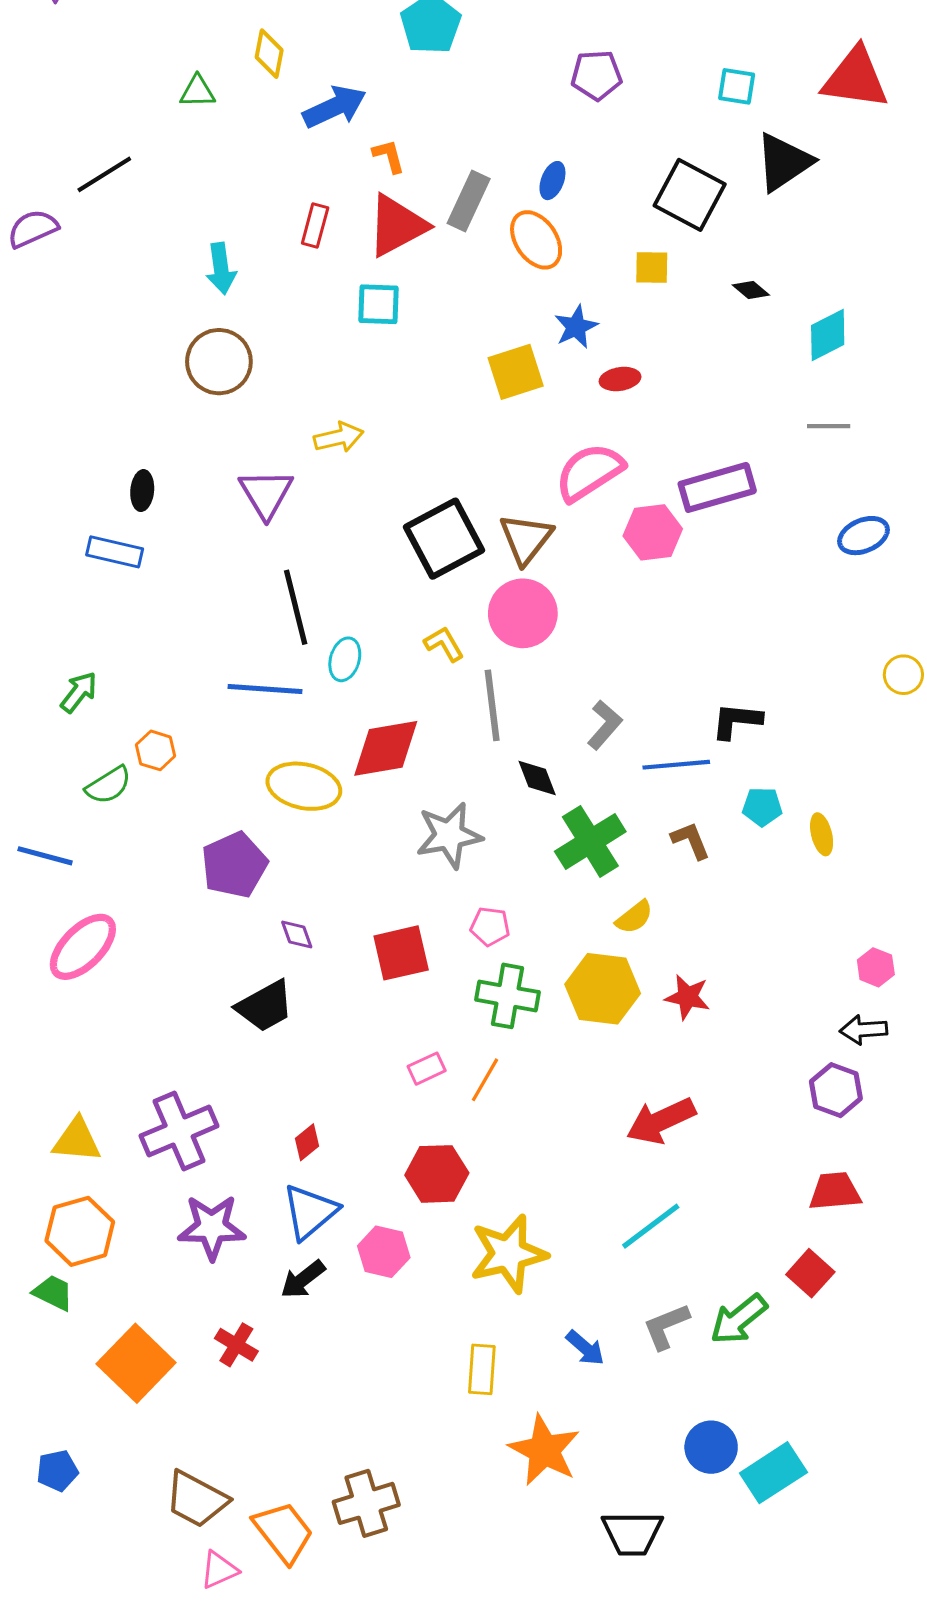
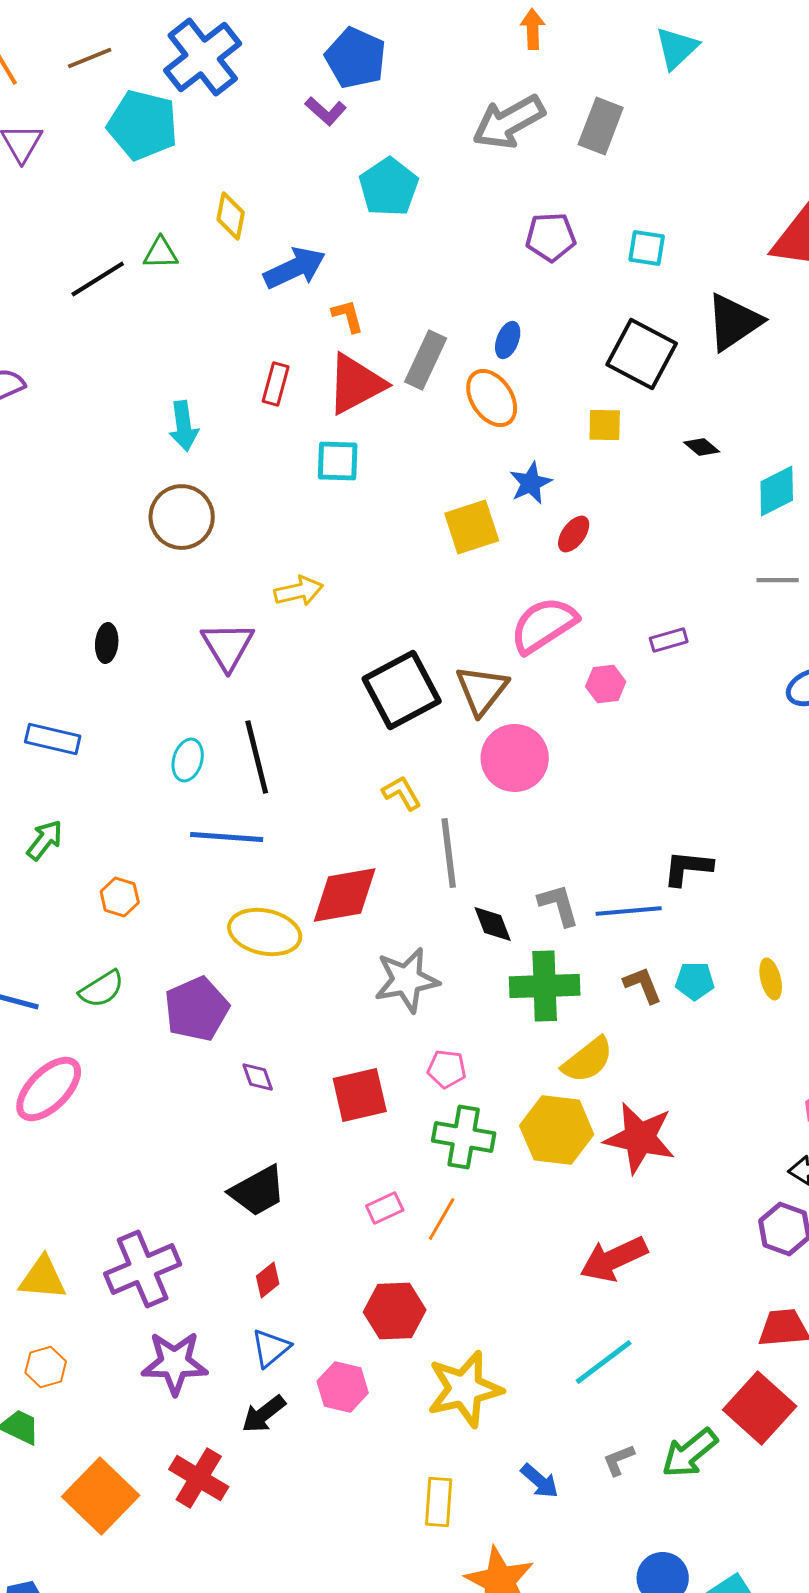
cyan square: (737, 86) -> (647, 248), moved
black line: (104, 174) -> (98, 279), moved
red ellipse: (620, 379) -> (574, 534), turned -45
purple rectangle: (717, 487) -> (669, 640), size x0.5
pink hexagon: (653, 532) -> (606, 684), size x0.7
blue rectangle: (115, 552) -> (53, 739), moved
pink circle: (523, 613) -> (515, 758), moved
cyan ellipse: (345, 659) -> (188, 760), moved
gray L-shape: (605, 725) -> (559, 905), moved, turned -57
green semicircle: (108, 785) -> (102, 989), moved
cyan pentagon: (762, 807) -> (695, 981), moved
green cross: (590, 841) -> (545, 986), turned 30
yellow semicircle: (634, 917) -> (588, 1060), size x1.4
red star: (688, 997) -> (640, 1138), size x1.6
black trapezoid: (265, 1006) -> (258, 1191), moved
blue triangle: (310, 1212) -> (271, 1348), size x0.7
orange hexagon: (80, 1231) -> (46, 1367), size x0.6
red square: (810, 1273) -> (760, 1408), size x1.5
gray L-shape: (666, 1326) -> (619, 1460), size x0.7
red cross: (236, 1345) -> (199, 1478), size x1.4

